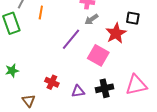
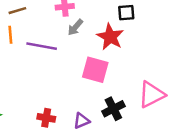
purple line: (71, 39) -> (42, 46), moved, turned 75

